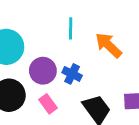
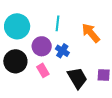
cyan line: (71, 28) -> (57, 23), moved

